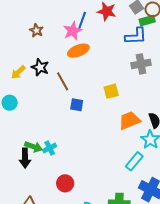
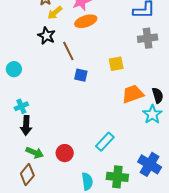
yellow arrow: (18, 72) -> (55, 13), moved
green arrow: (34, 147) -> (35, 153), moved
cyan cross: (50, 148) -> (21, 106), moved
cyan rectangle: (134, 161) -> (105, 142), moved

